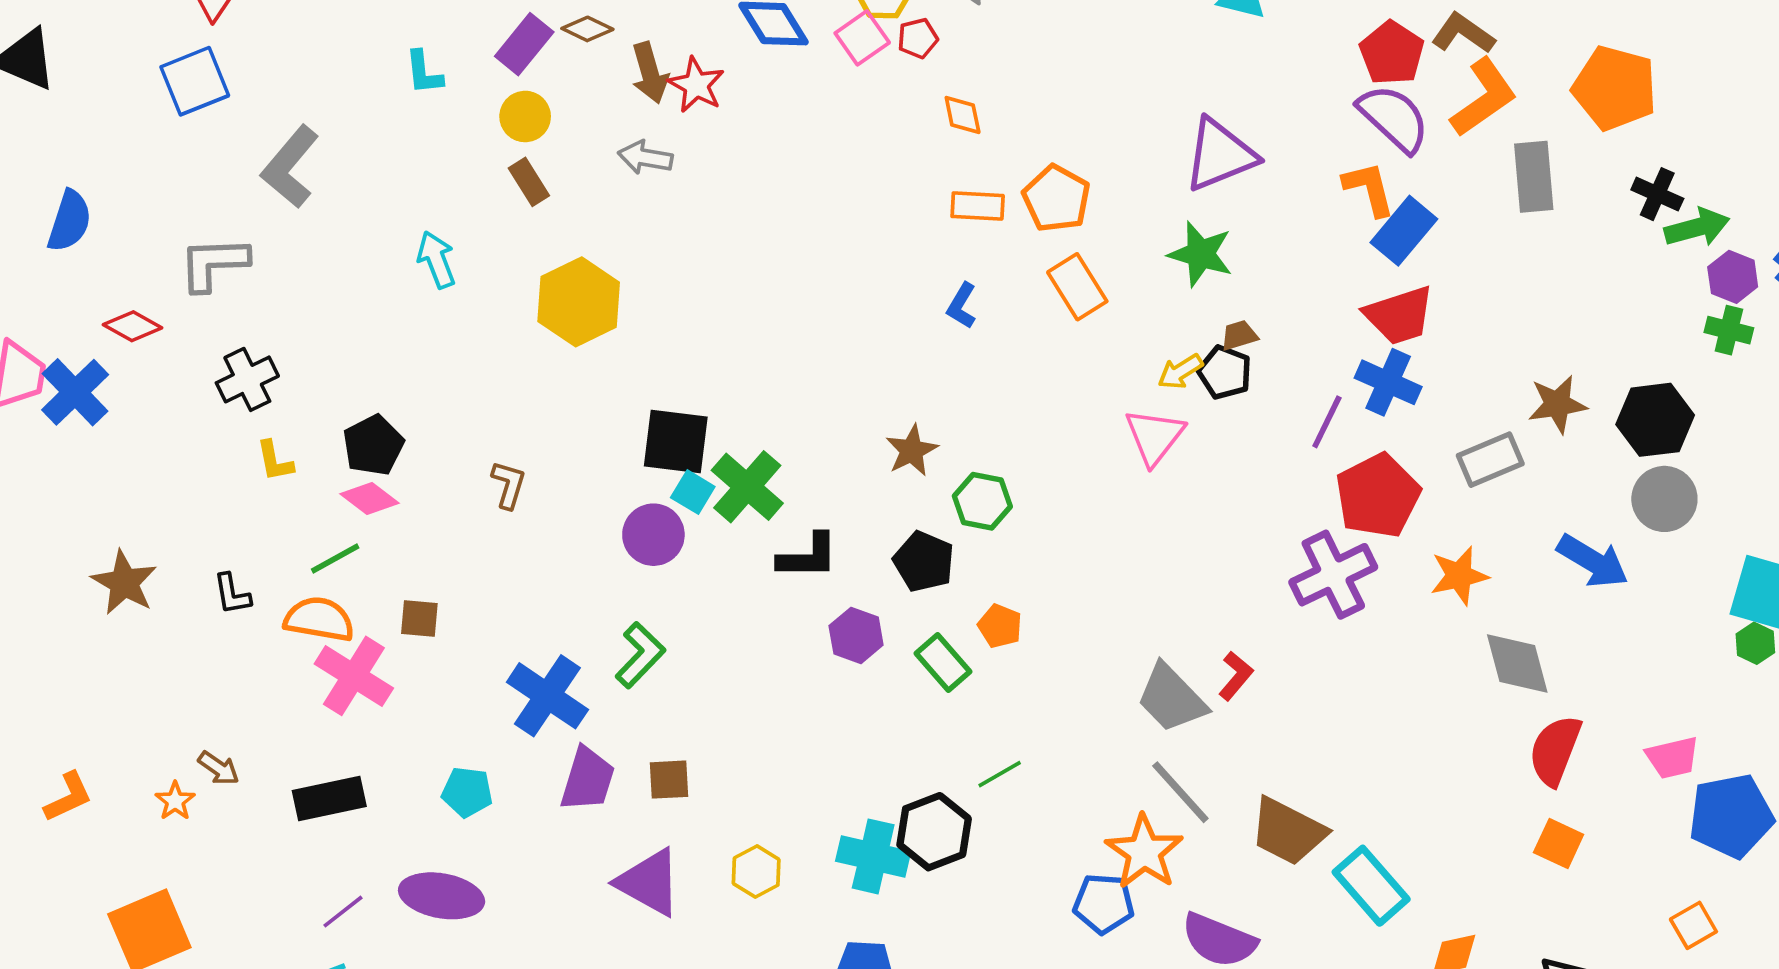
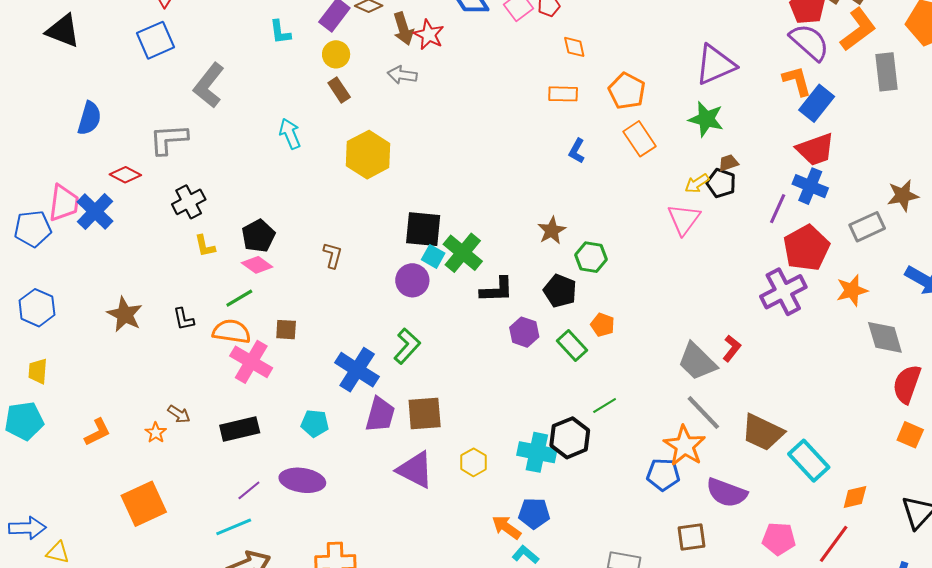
orange rectangle: (978, 206) -> (563, 94), moved
brown square: (669, 780) -> (425, 414), size x1.5

